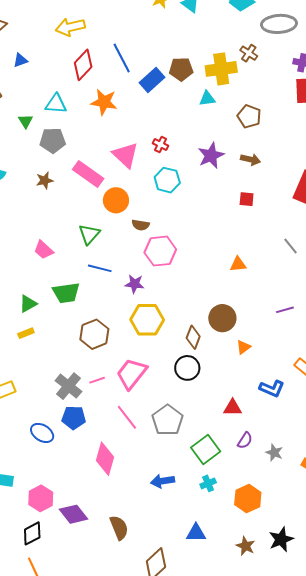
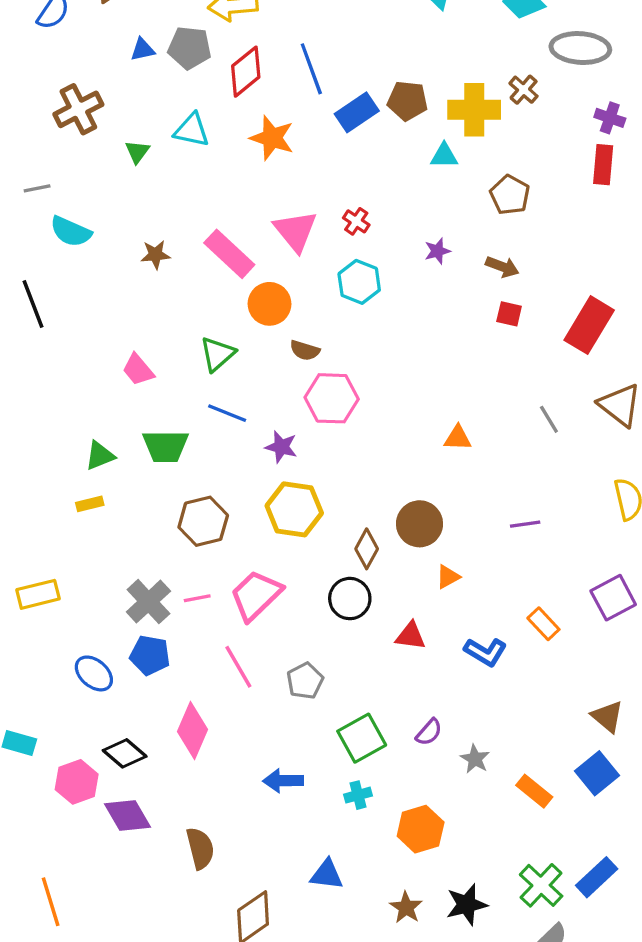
gray pentagon: (53, 140) -> (190, 48), moved
purple star: (211, 155) -> (437, 251), size x0.6
red square: (247, 199) -> (509, 314), moved
red triangle: (233, 408) -> (411, 636), moved
gray pentagon: (167, 420) -> (305, 681), size x0.7
black diamond: (32, 533) -> (125, 753), moved, turned 60

